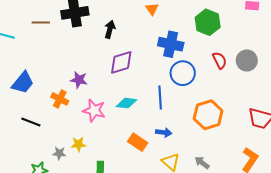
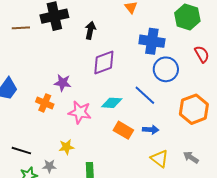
blue line: (160, 98) -> (145, 95), turned -40
black line: (31, 122) -> (21, 151), moved
orange rectangle: (138, 142) -> (123, 130), moved
gray star: (59, 153) -> (49, 166), moved

